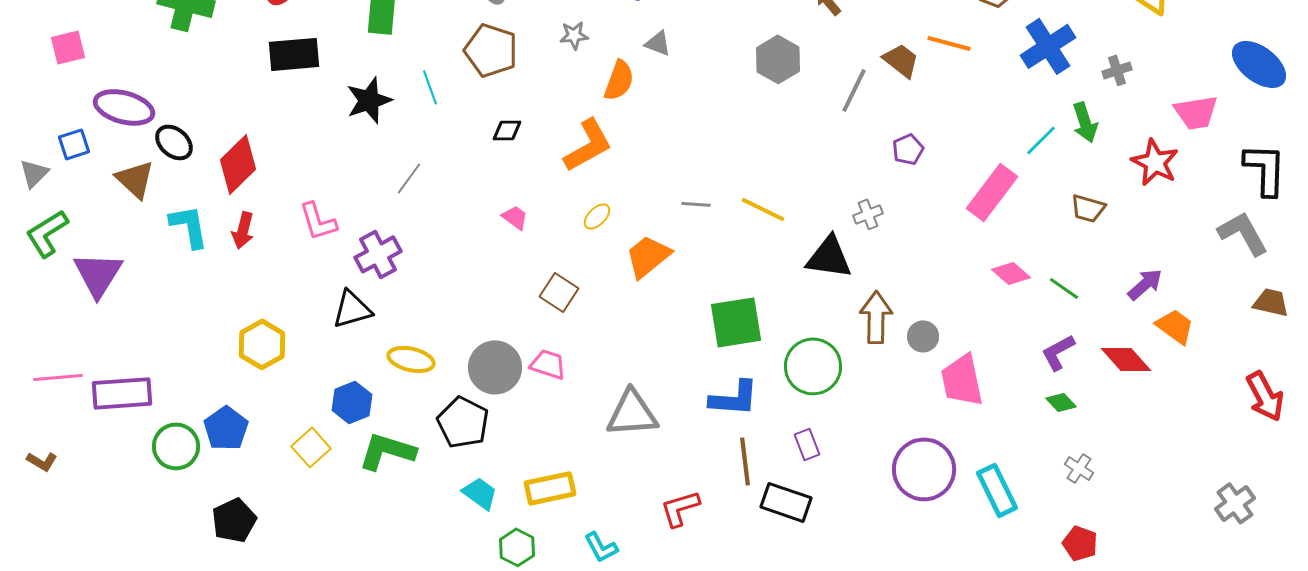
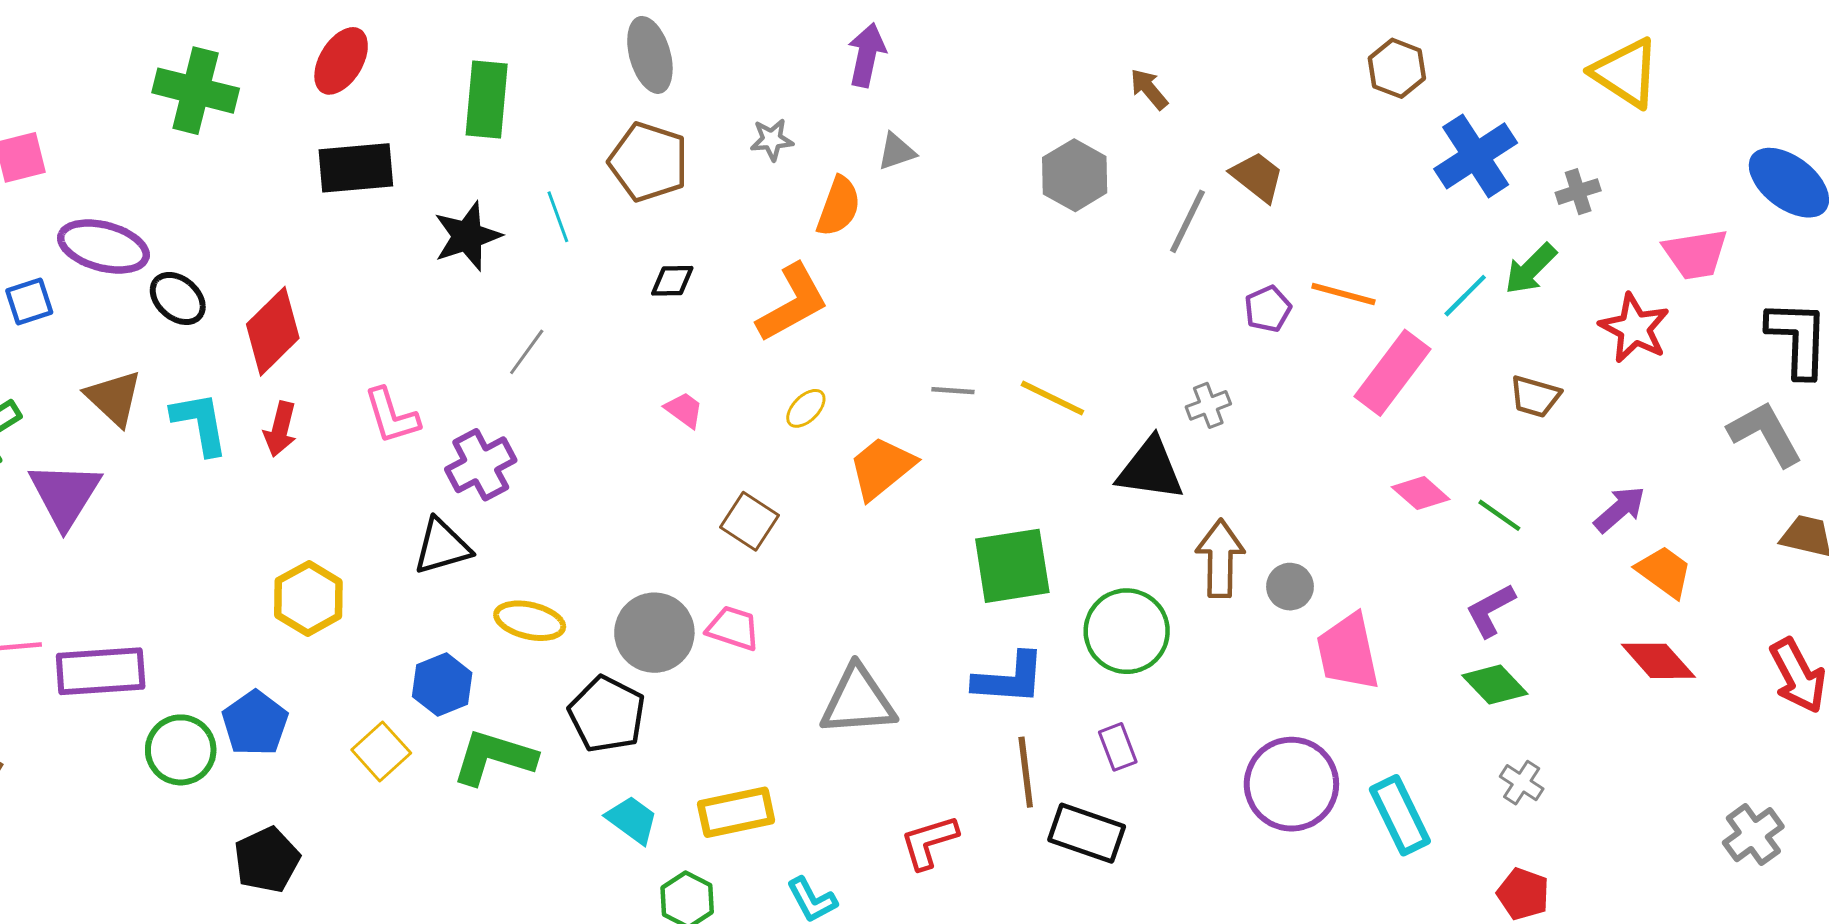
gray triangle: (658, 43) -> (896, 151), turned -40
orange line: (949, 43) -> (1343, 294), moved
green arrow: (1085, 122) -> (1531, 269), turned 63
brown triangle: (135, 179) -> (114, 398), moved
red diamond: (1126, 359) -> (1658, 661), moved
green diamond: (1061, 402) -> (1495, 685), size x1.4

